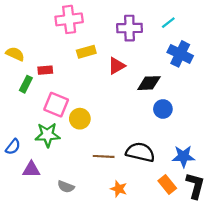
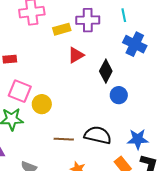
cyan line: (168, 23) -> (124, 15), turned -64
yellow rectangle: (86, 52) -> (62, 29), moved
black diamond: (149, 83) -> (106, 71), turned -60

